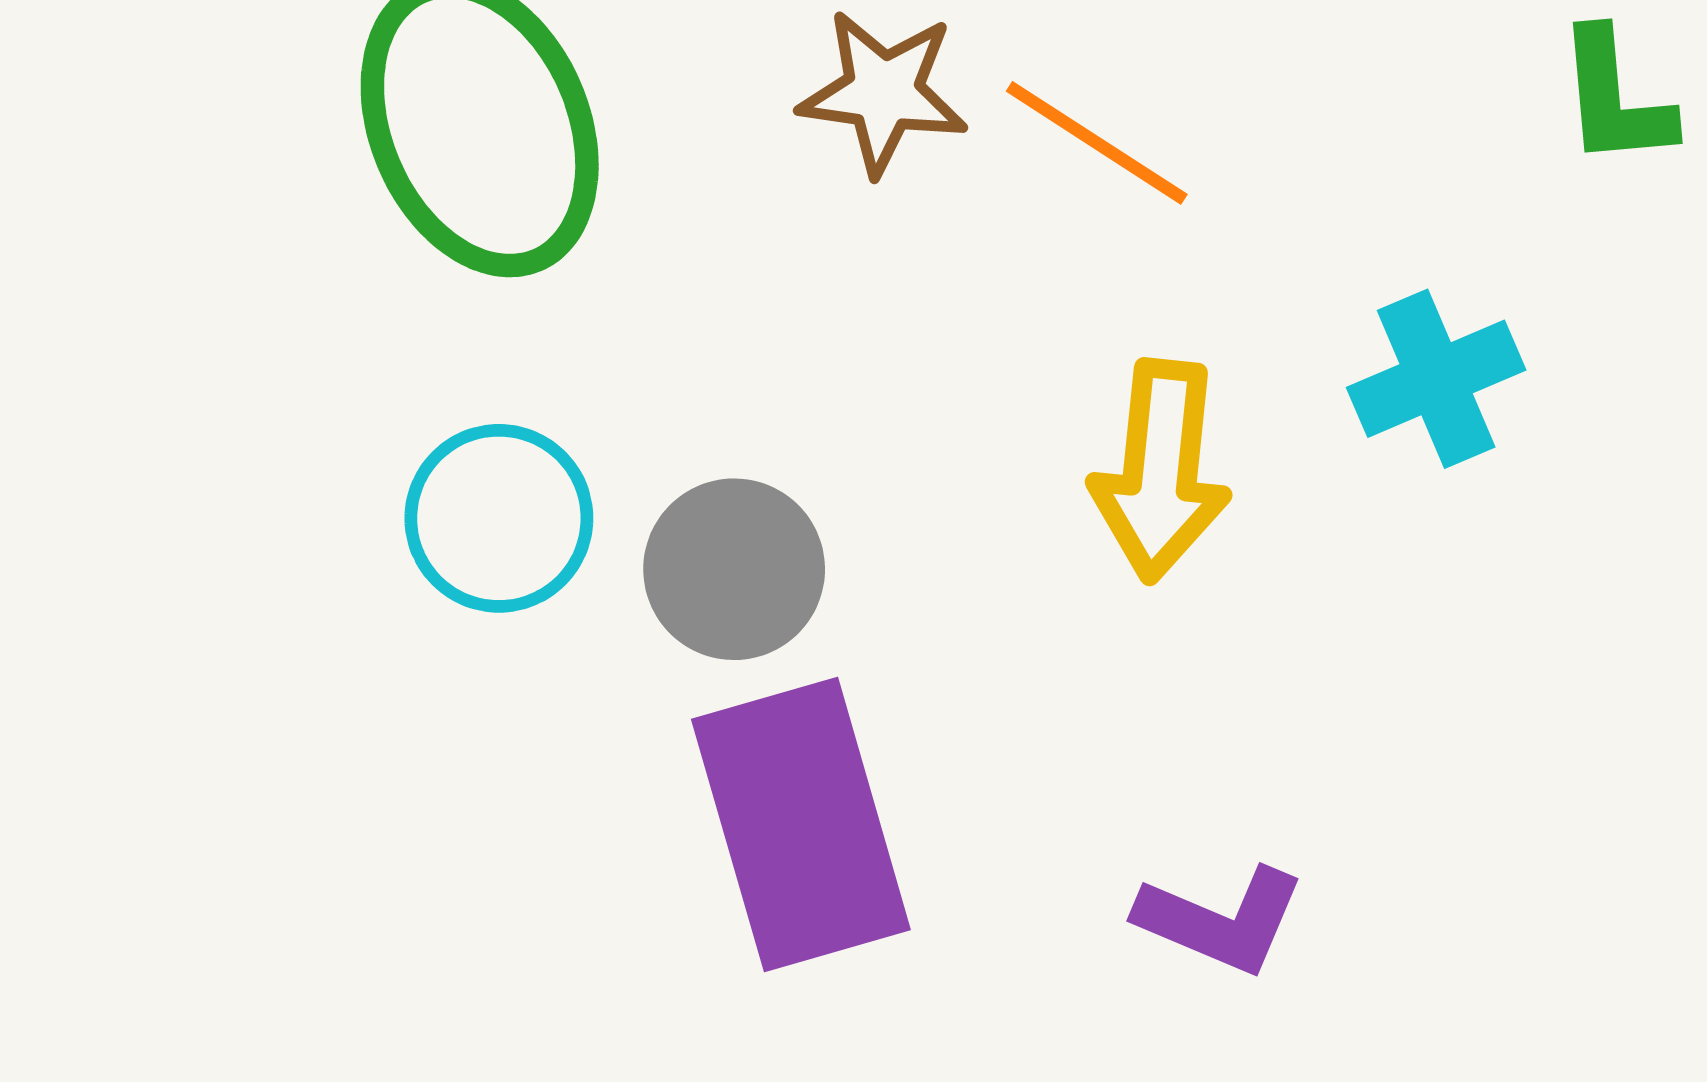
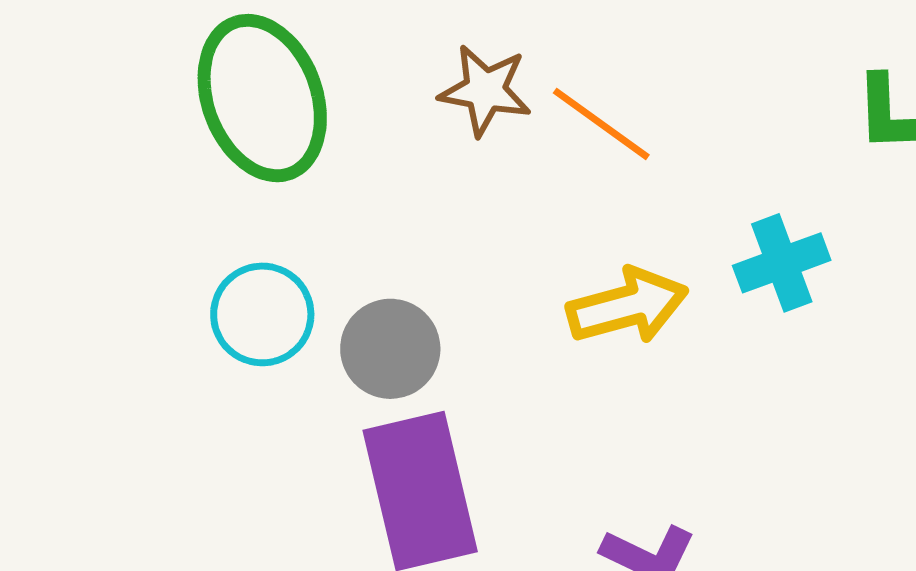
yellow arrow: (1161, 471) -> (628, 306), turned -114

